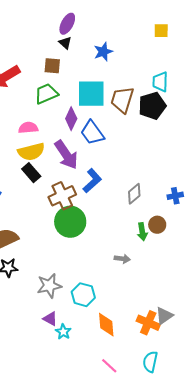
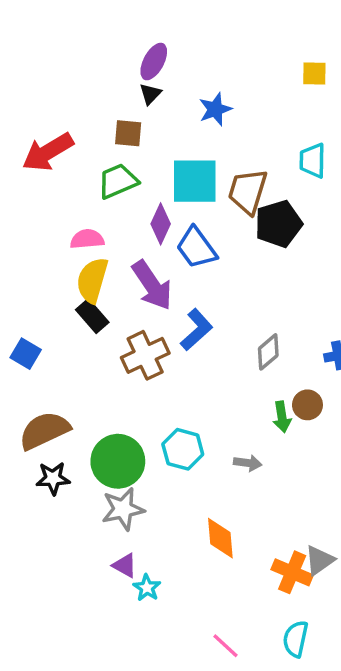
black triangle: (65, 43) -> (150, 94), turned 32
black pentagon: (152, 106) -> (278, 224), moved
yellow semicircle: (31, 152) -> (92, 280), turned 120
green circle: (70, 222) -> (118, 461), moved
cyan hexagon: (83, 295) -> (183, 449), moved
orange diamond: (106, 325) -> (220, 538), moved

